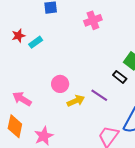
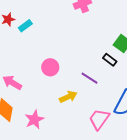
yellow arrow: (76, 101) -> (68, 97), moved

